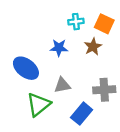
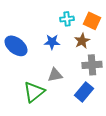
blue ellipse: (26, 68) -> (16, 46), moved
gray cross: (104, 90) -> (92, 65), moved
blue rectangle: (82, 114) -> (84, 92), moved

